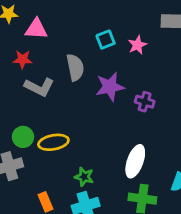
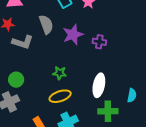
yellow ellipse: (53, 142) -> (60, 96), moved
green star: (84, 177) -> (60, 73), moved

